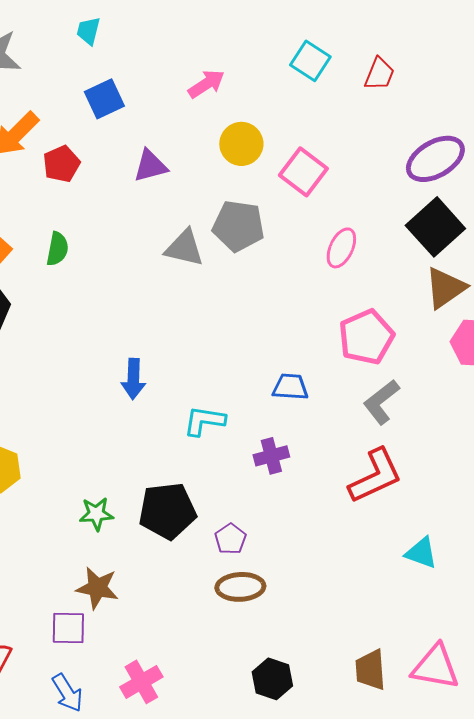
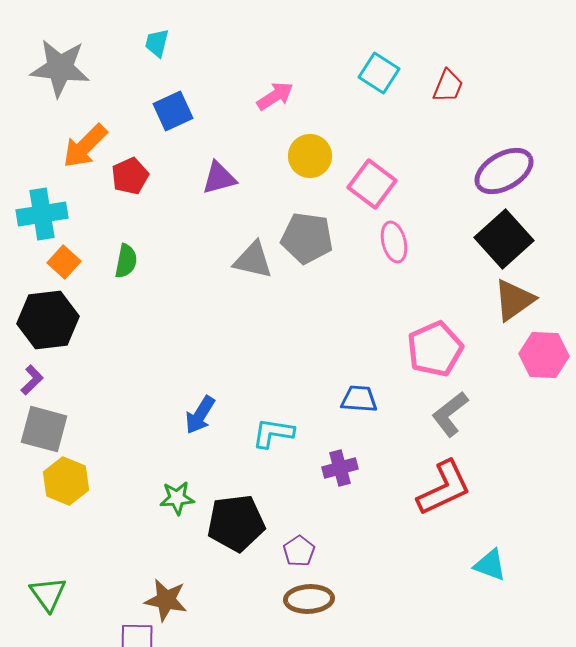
pink ellipse: (341, 248) -> (394, 242), moved, turned -39
blue arrow: (133, 379) -> (200, 415), moved, turned 30
green star: (96, 514) -> (177, 498), moved

